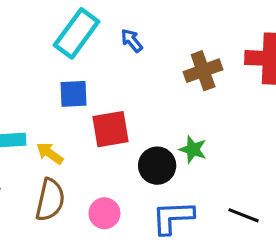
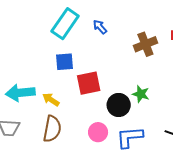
pink circle: (104, 213) -> (98, 132), moved

